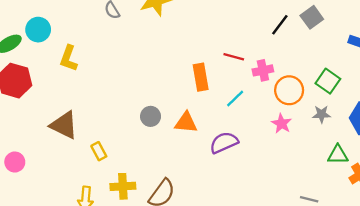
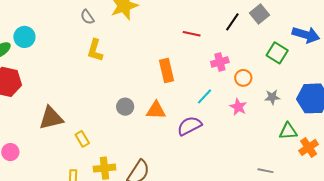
red line: (234, 57) -> (192, 34), moved
yellow L-shape: (69, 58) -> (95, 50), moved
green square: (328, 81) -> (277, 53), moved
orange circle: (289, 90) -> (243, 78), size x0.7
cyan line: (235, 98) -> (204, 96), moved
brown triangle: (64, 125) -> (51, 118), turned -36

